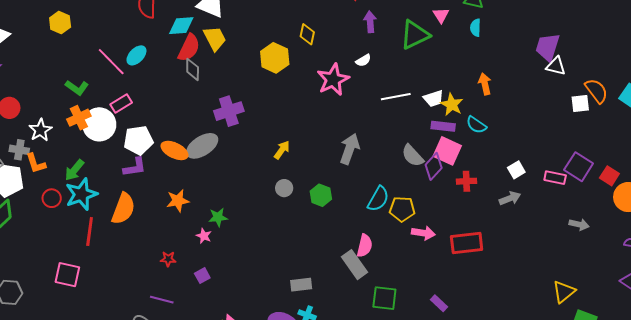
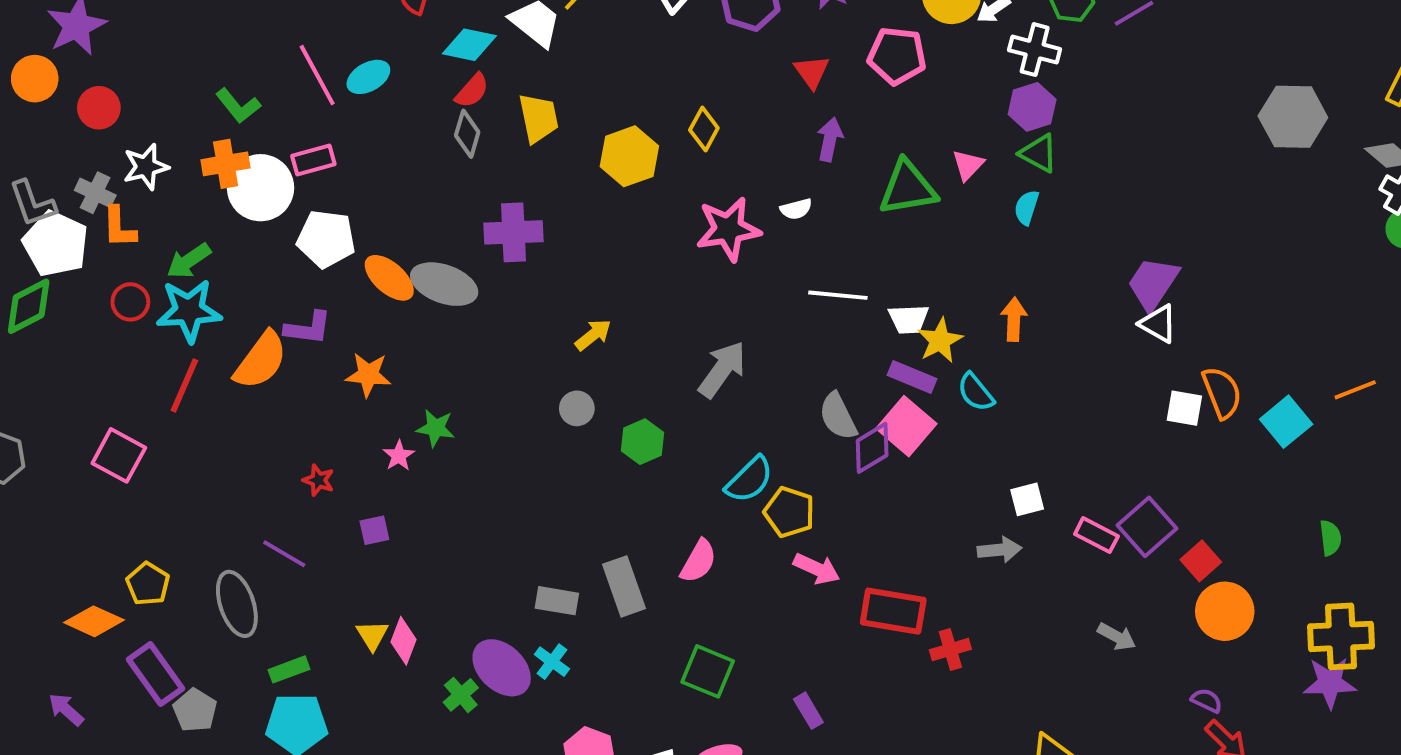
yellow trapezoid: (215, 38) -> (538, 118), moved
red semicircle: (189, 48) -> (472, 91), size x0.7
gray ellipse: (202, 146) -> (444, 284), turned 36
purple L-shape: (135, 167) -> (308, 328), moved
red cross: (466, 181) -> (950, 649), moved, turned -30
gray rectangle: (355, 265) -> (624, 586), moved

